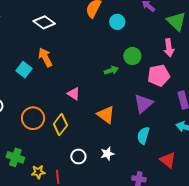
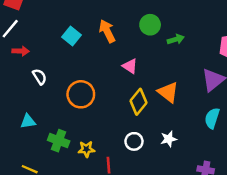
green circle: (132, 56) -> (150, 25), moved
orange arrow: (45, 57) -> (107, 31), moved
yellow diamond: (60, 125) -> (139, 102), moved
yellow star: (38, 172) -> (86, 149), moved

